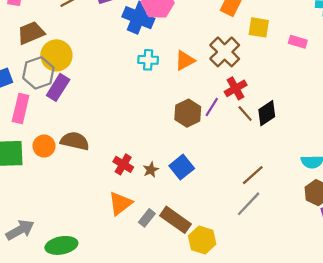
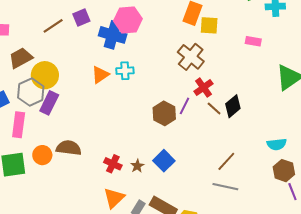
yellow square: (259, 27) -> (209, 25), moved
orange triangle: (185, 60) -> (100, 75), moved
gray line: (249, 204) -> (225, 187), turned 65

